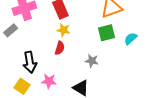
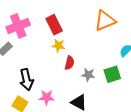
green square: (107, 33) -> (112, 74), moved
red semicircle: (60, 48) -> (70, 63), moved

